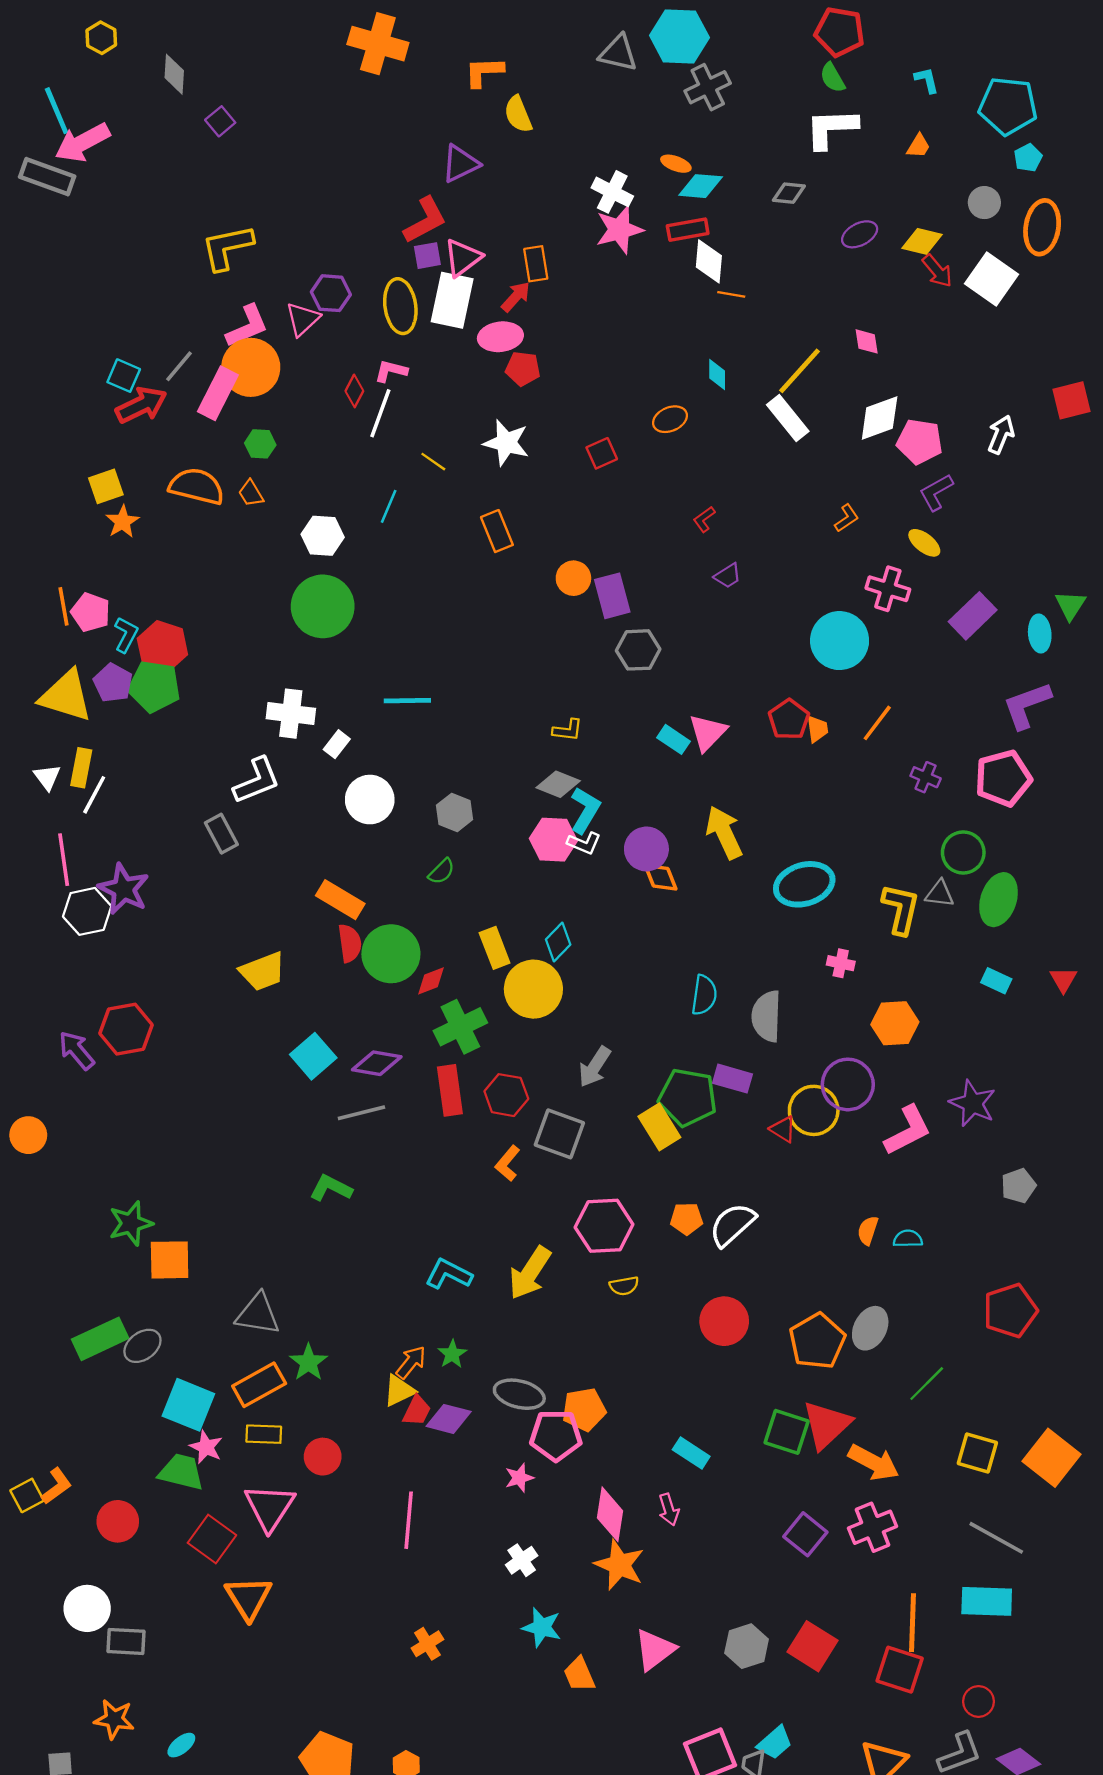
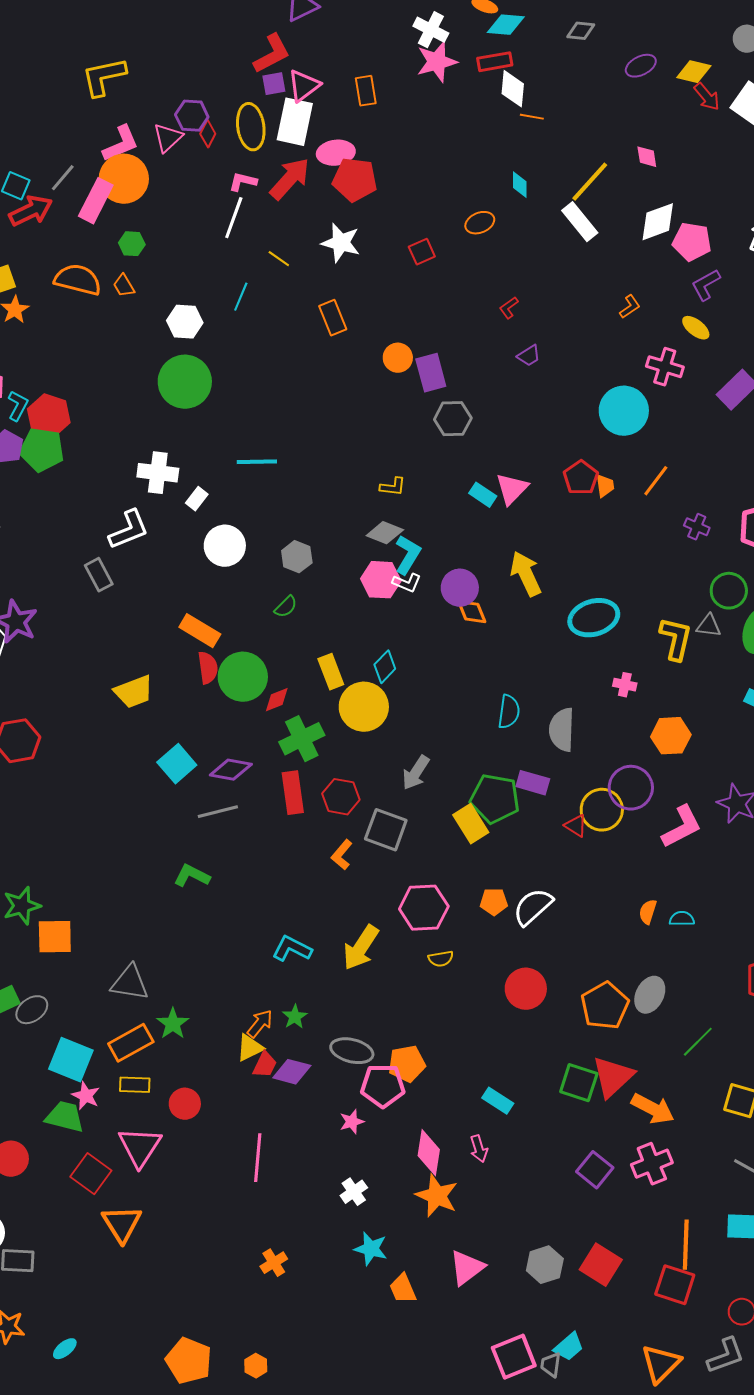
red arrow: (516, 297) -> (290, 179), moved, size x1.6
red pentagon: (523, 369) -> (355, 180), size x1.5
red diamond: (354, 391) -> (208, 134), moved

